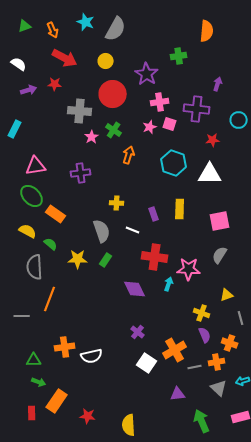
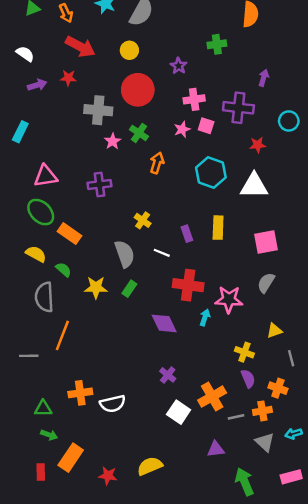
purple star: (147, 74) -> (179, 66), size x0.6
yellow cross: (117, 203) -> (143, 220), turned 32
yellow semicircle: (129, 425) -> (150, 466), moved, turned 70

